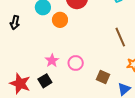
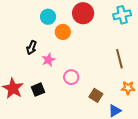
black arrow: (15, 23) -> (32, 48), moved
pink star: (52, 61) -> (48, 60), moved

